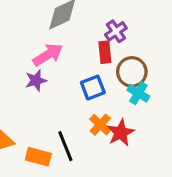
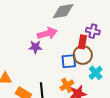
purple cross: (116, 31) -> (93, 31), turned 32
brown circle: (132, 72) -> (83, 55), moved

